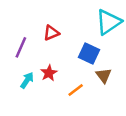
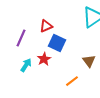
blue square: (89, 54) -> (57, 43), moved
orange line: (76, 90) -> (72, 81), moved

